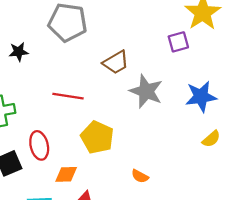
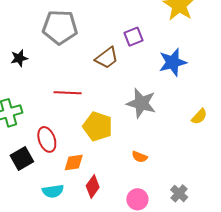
purple square: (178, 42) -> (133, 37), moved
gray star: (146, 91) -> (141, 103), moved
blue star: (201, 97) -> (173, 62), moved

